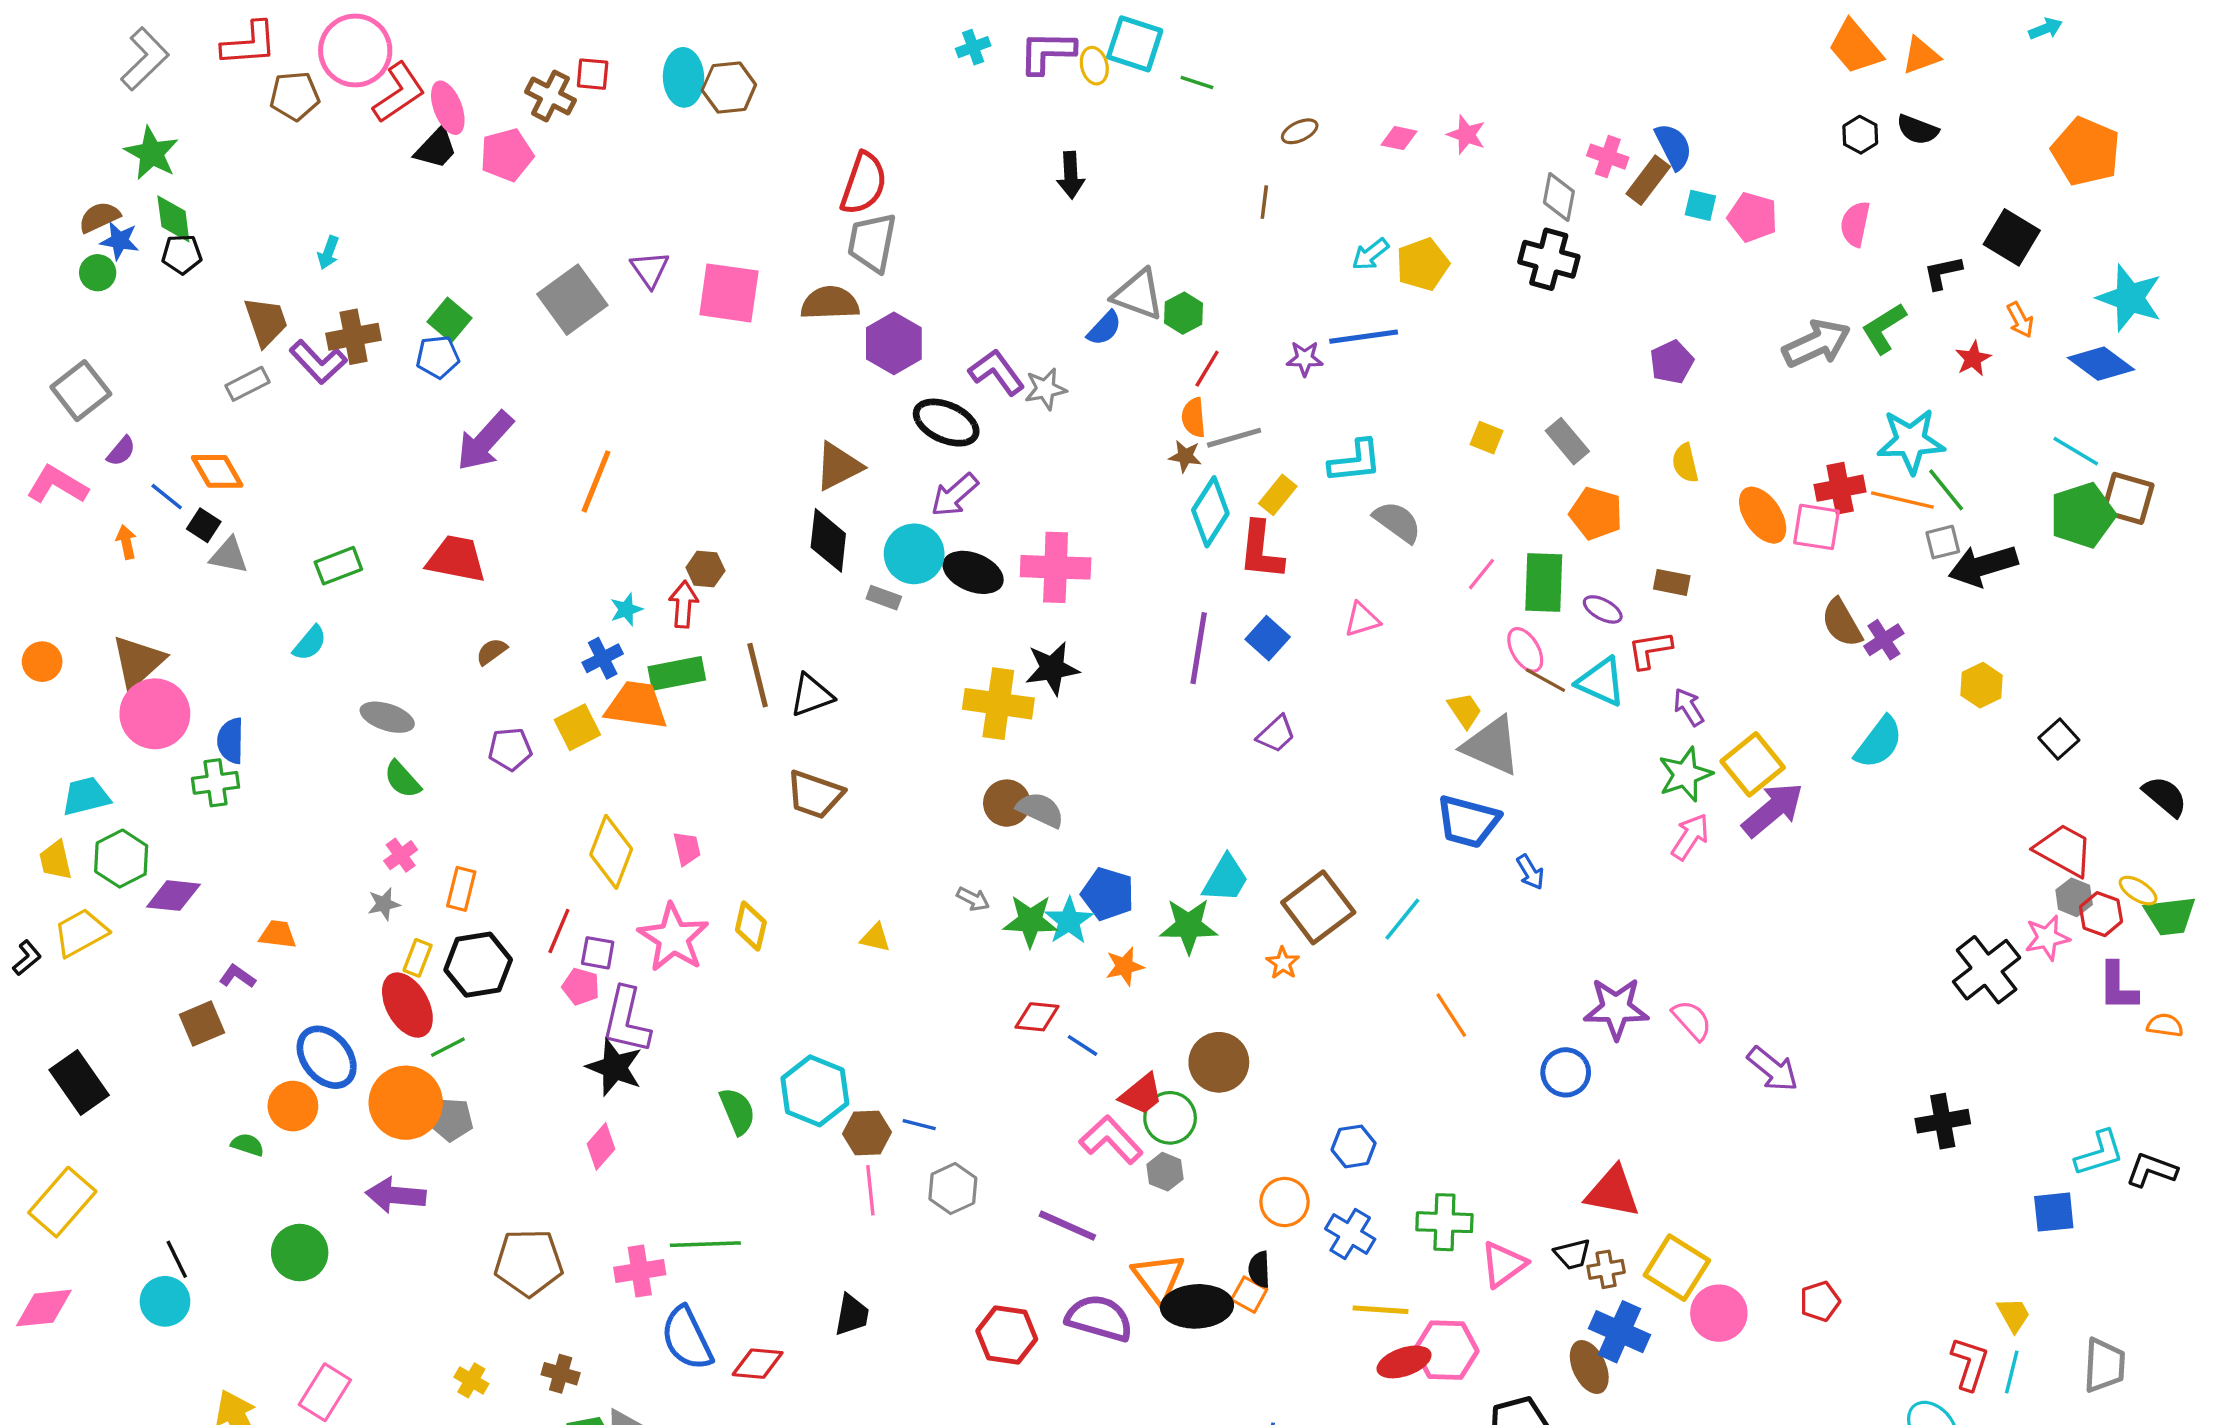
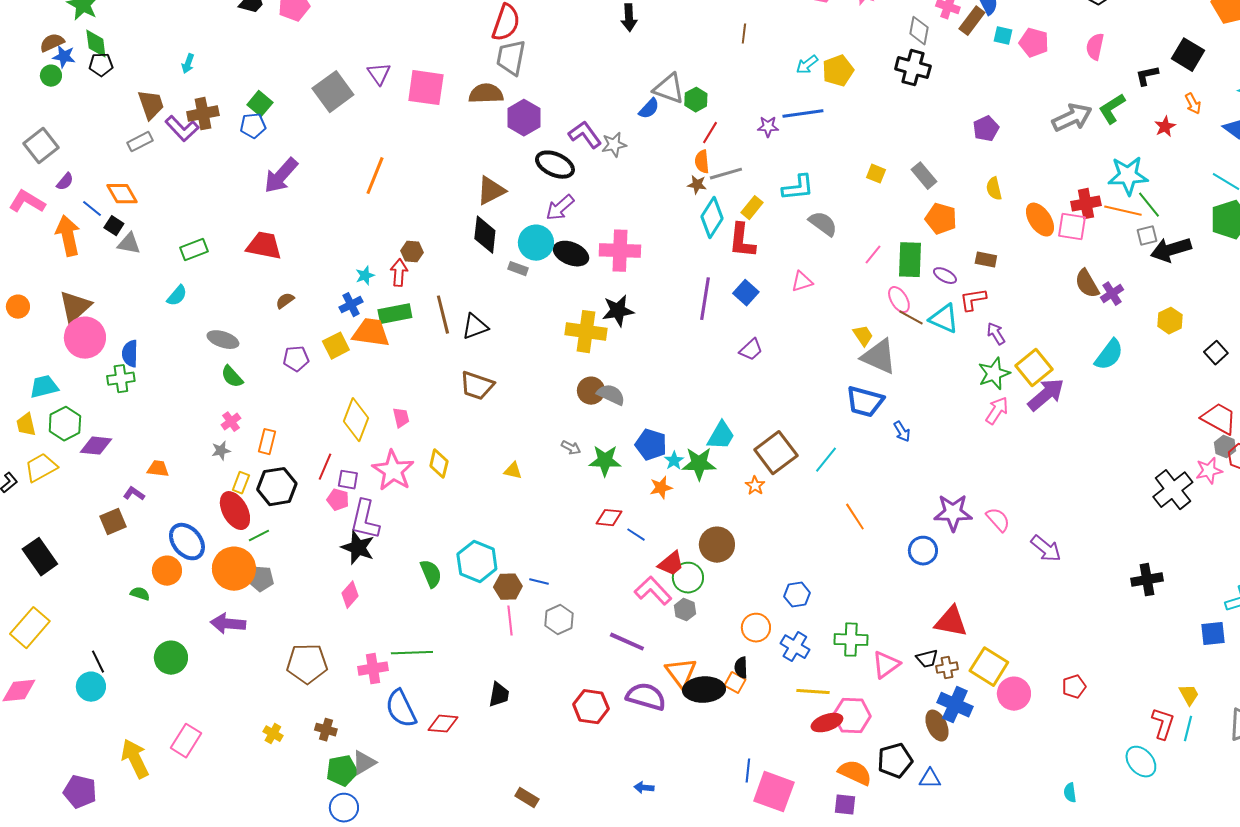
orange line: (596, 481) -> (375, 176), moved
orange arrow: (126, 542) -> (68, 236), size x2.0
cyan star: (1069, 921) -> (674, 461), moved, size x0.7

